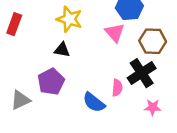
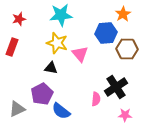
pink triangle: (115, 33) -> (80, 54), moved
brown hexagon: (153, 41) -> (127, 49), moved
blue semicircle: (94, 102) -> (61, 111), moved

